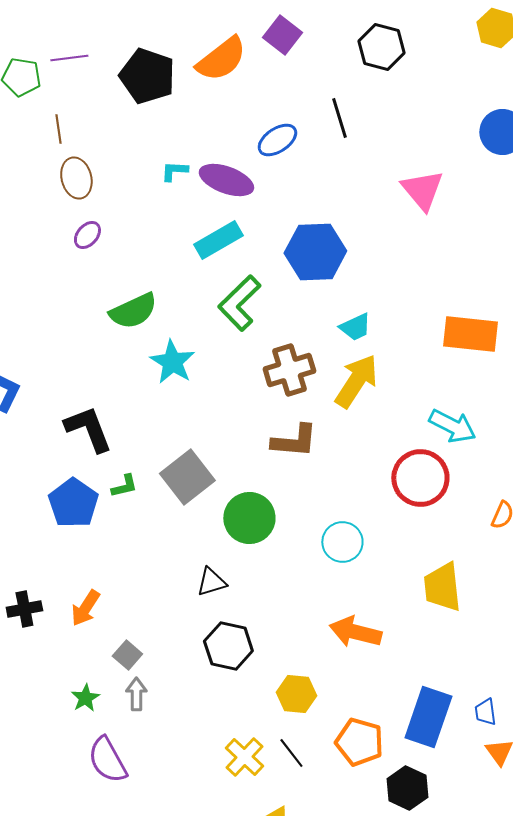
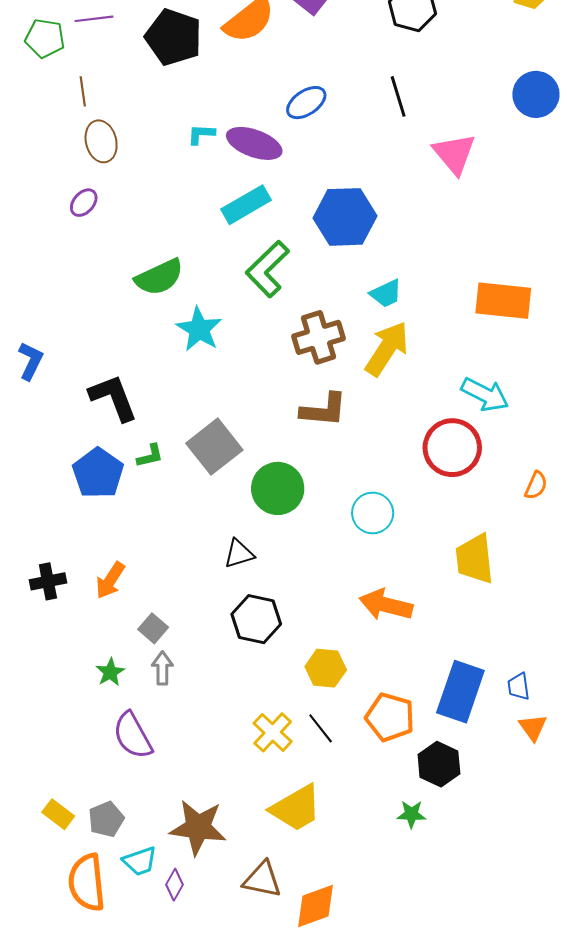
black line: (339, 118) -> (398, 96), moved
purple ellipse: (87, 235) -> (84, 203), moved

